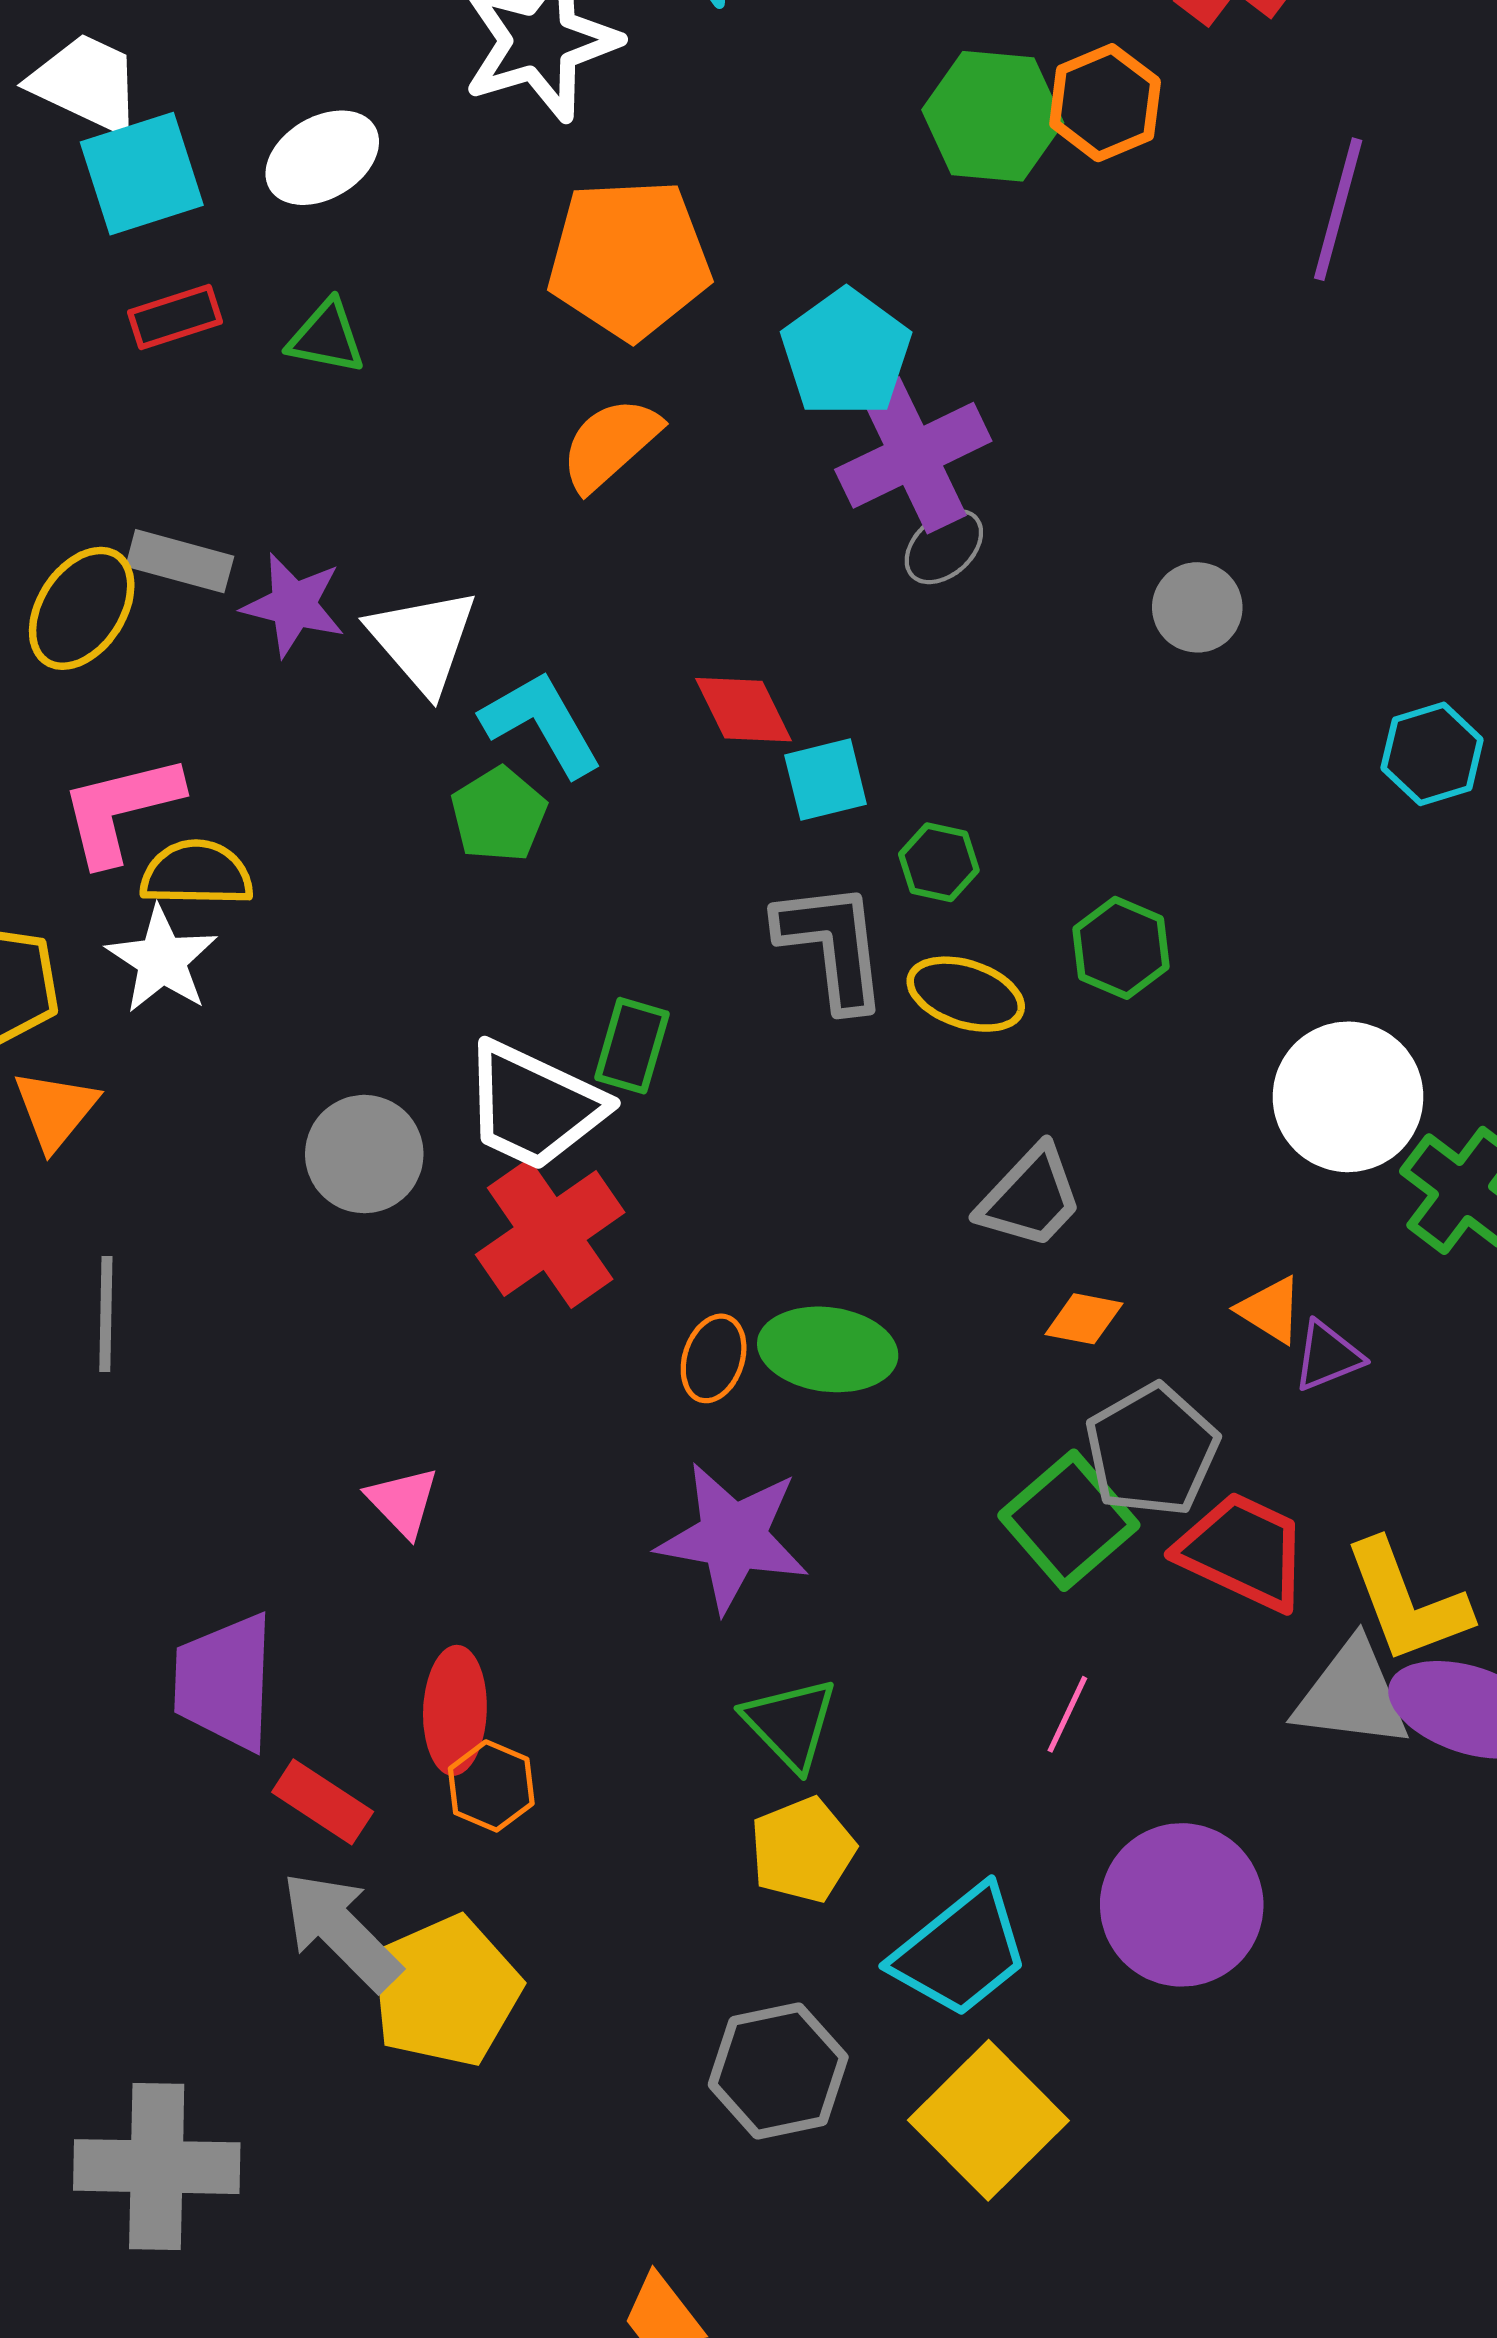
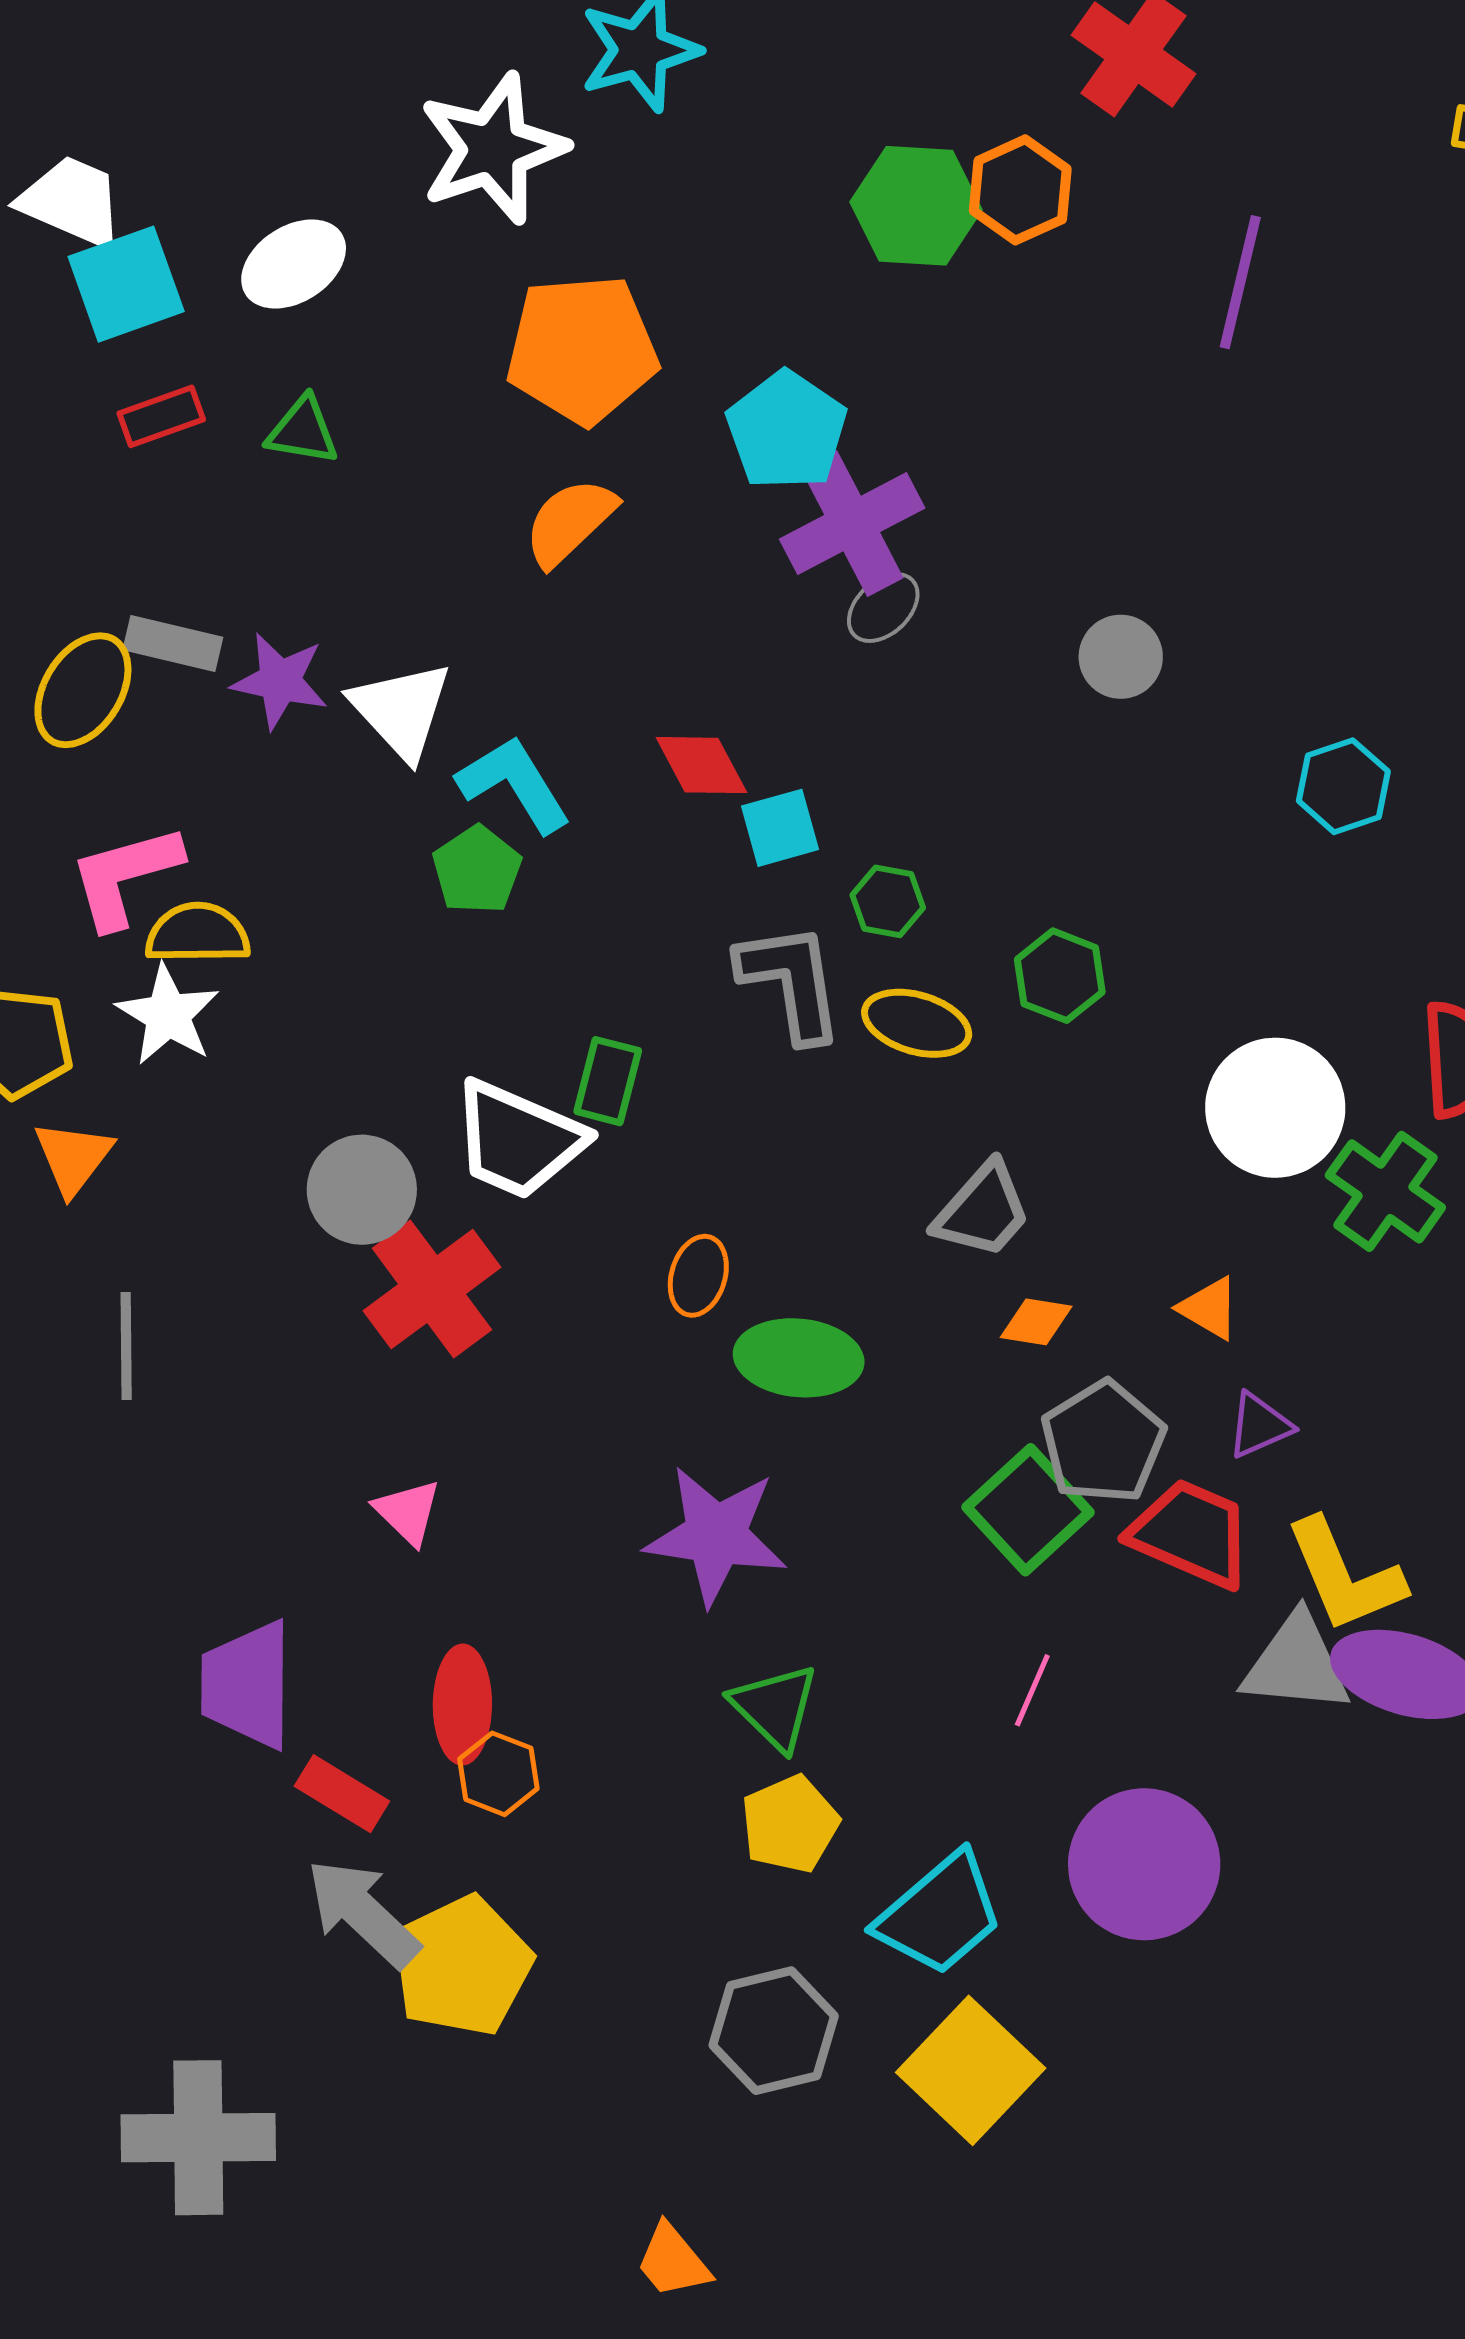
red cross: (550, 1234) -> (432, 1289), moved
purple triangle: (1328, 1356) -> (1259, 1425), moved
orange ellipse: (714, 1358) -> (698, 1276), moved

